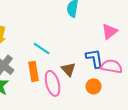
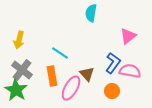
blue L-shape: (95, 58) -> (113, 63), turned 45
pink ellipse: (53, 83) -> (71, 88), turned 45

